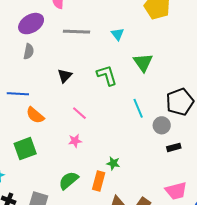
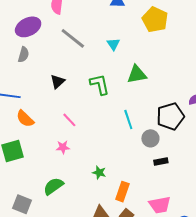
gray line: (77, 32) -> (73, 38), turned 32
green triangle: (143, 62) -> (137, 74), turned 50
orange rectangle: (99, 181) -> (122, 192), moved

